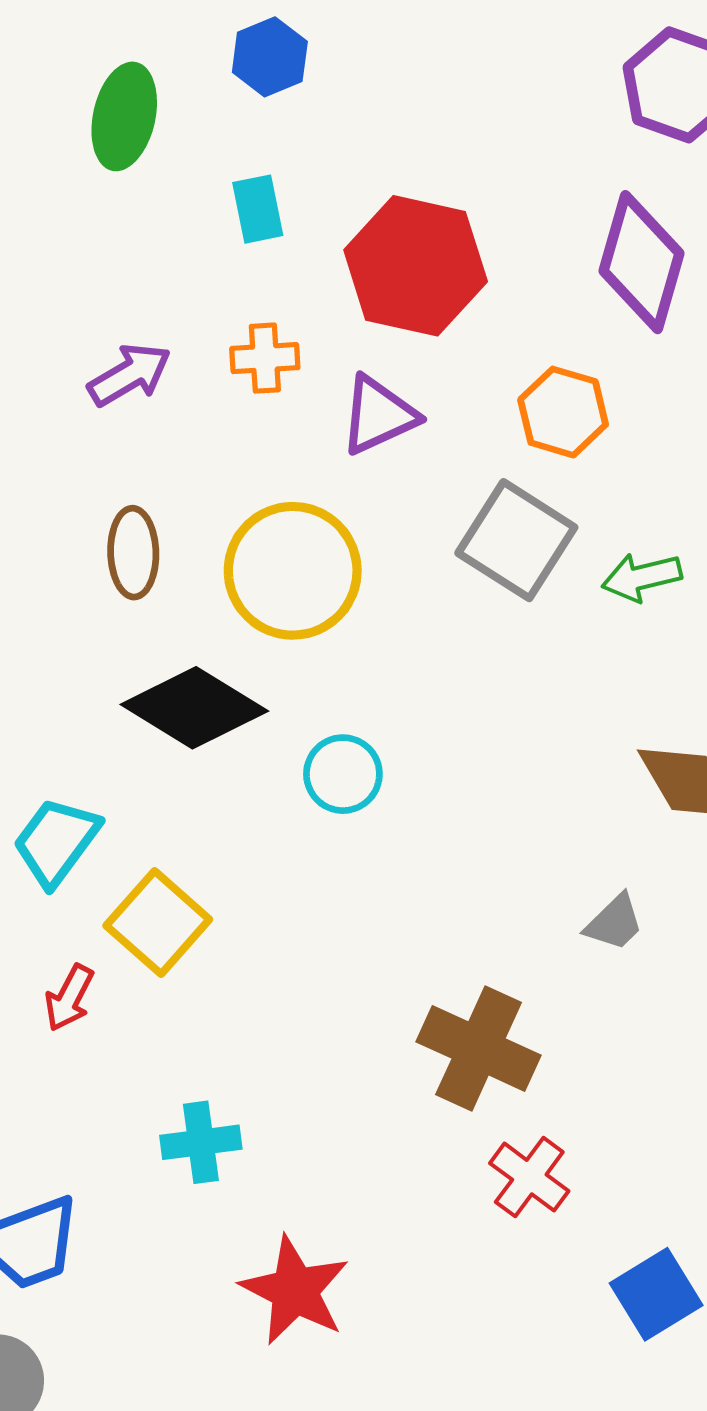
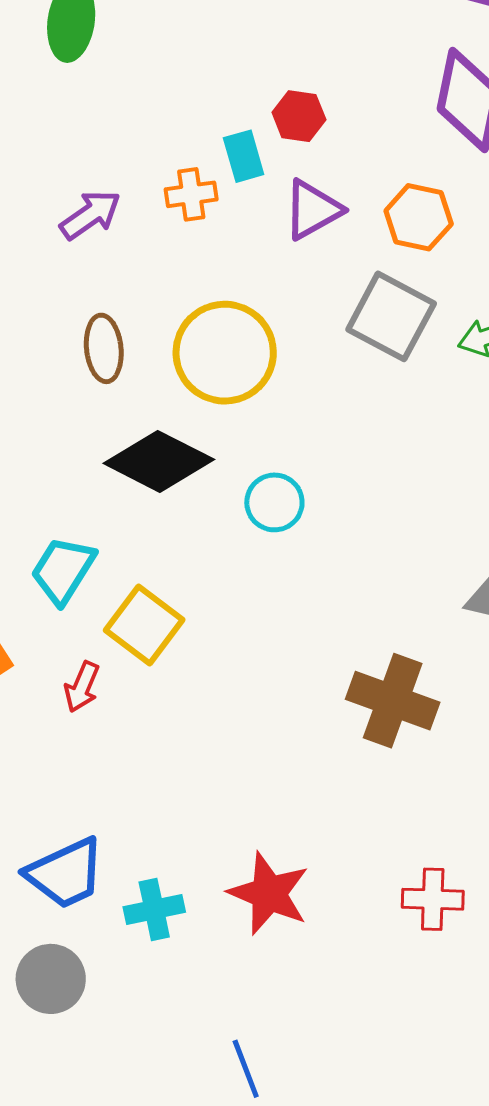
cyan rectangle: (258, 209) -> (244, 156), moved
red hexagon: (416, 266) -> (299, 116), size x0.5
purple triangle: (379, 415) -> (313, 210), moved
cyan cross: (201, 1142) -> (154, 910), moved
red cross: (529, 1177) -> (433, 899), moved, turned -30

